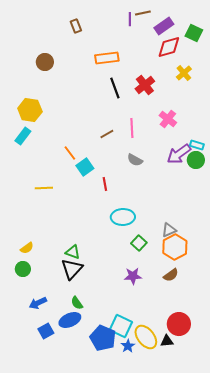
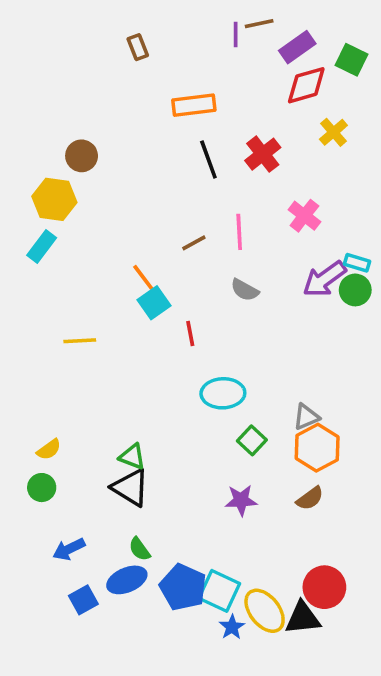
brown circle: (45, 62) -> (82, 156), moved
orange line: (70, 153) -> (143, 277), moved
black triangle: (72, 269) -> (130, 488), turned -40
blue pentagon: (103, 338) -> (183, 587), moved
black triangle: (167, 341) -> (303, 618), size x1.5

